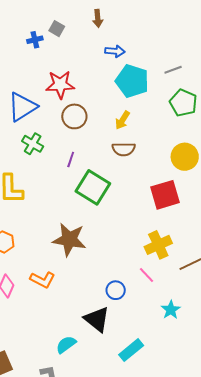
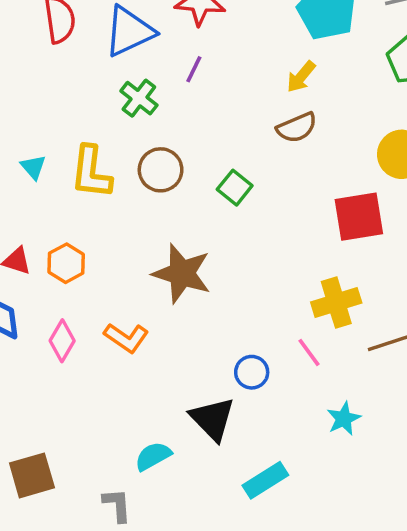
brown circle: (74, 116) -> (161, 170), moved
brown semicircle: (124, 149) -> (297, 128), turned -30
purple line: (71, 160) -> (194, 69), moved
green square: (93, 187) -> (235, 188), size x0.6

